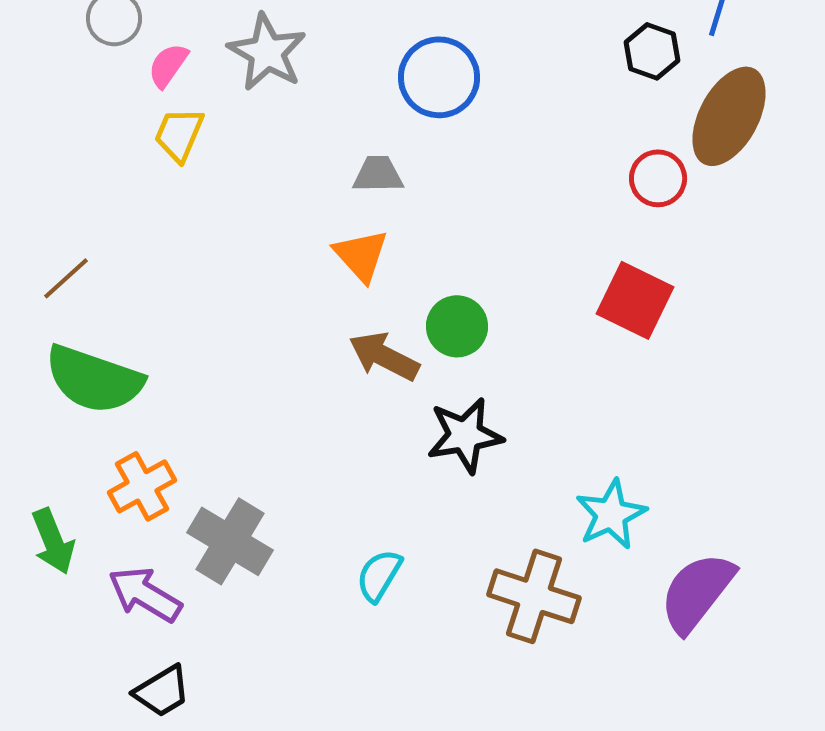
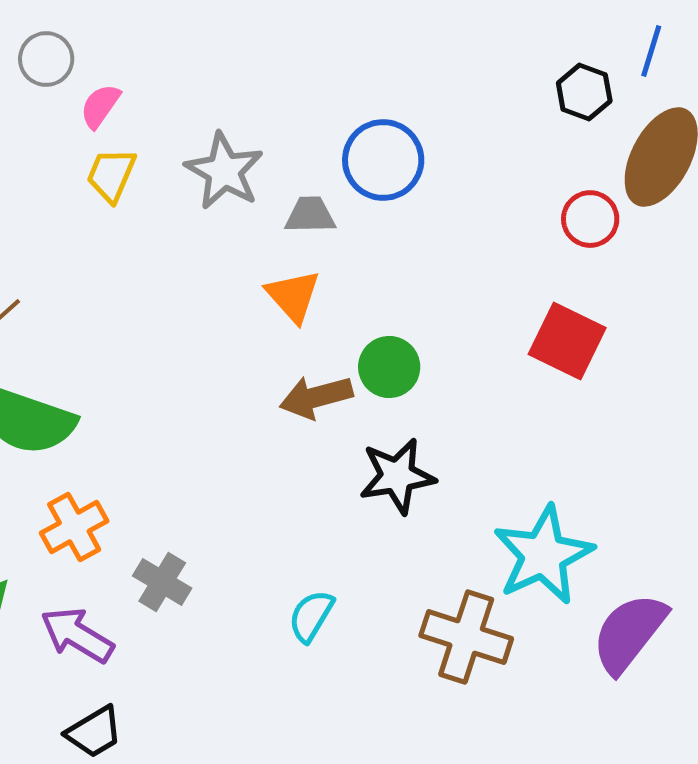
gray star: (267, 52) -> (224, 171), moved
blue circle: (439, 77) -> (383, 160), moved
brown arrow: (384, 356) -> (316, 397), turned -42
cyan star: (611, 514) -> (543, 555), size x1.4
gray cross: (230, 541) -> (162, 582), size x0.7

